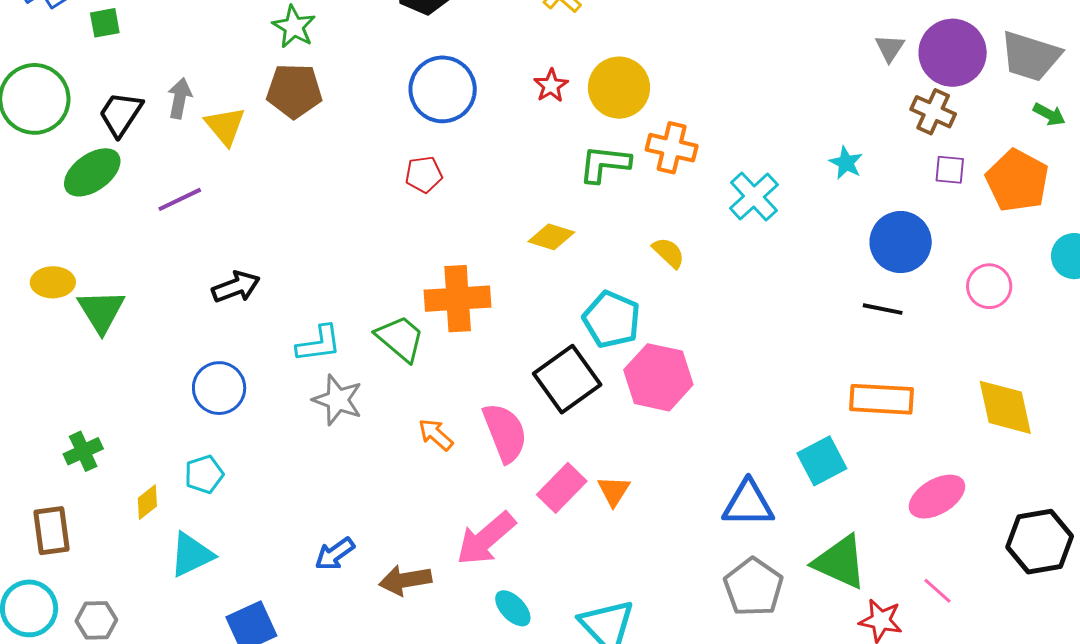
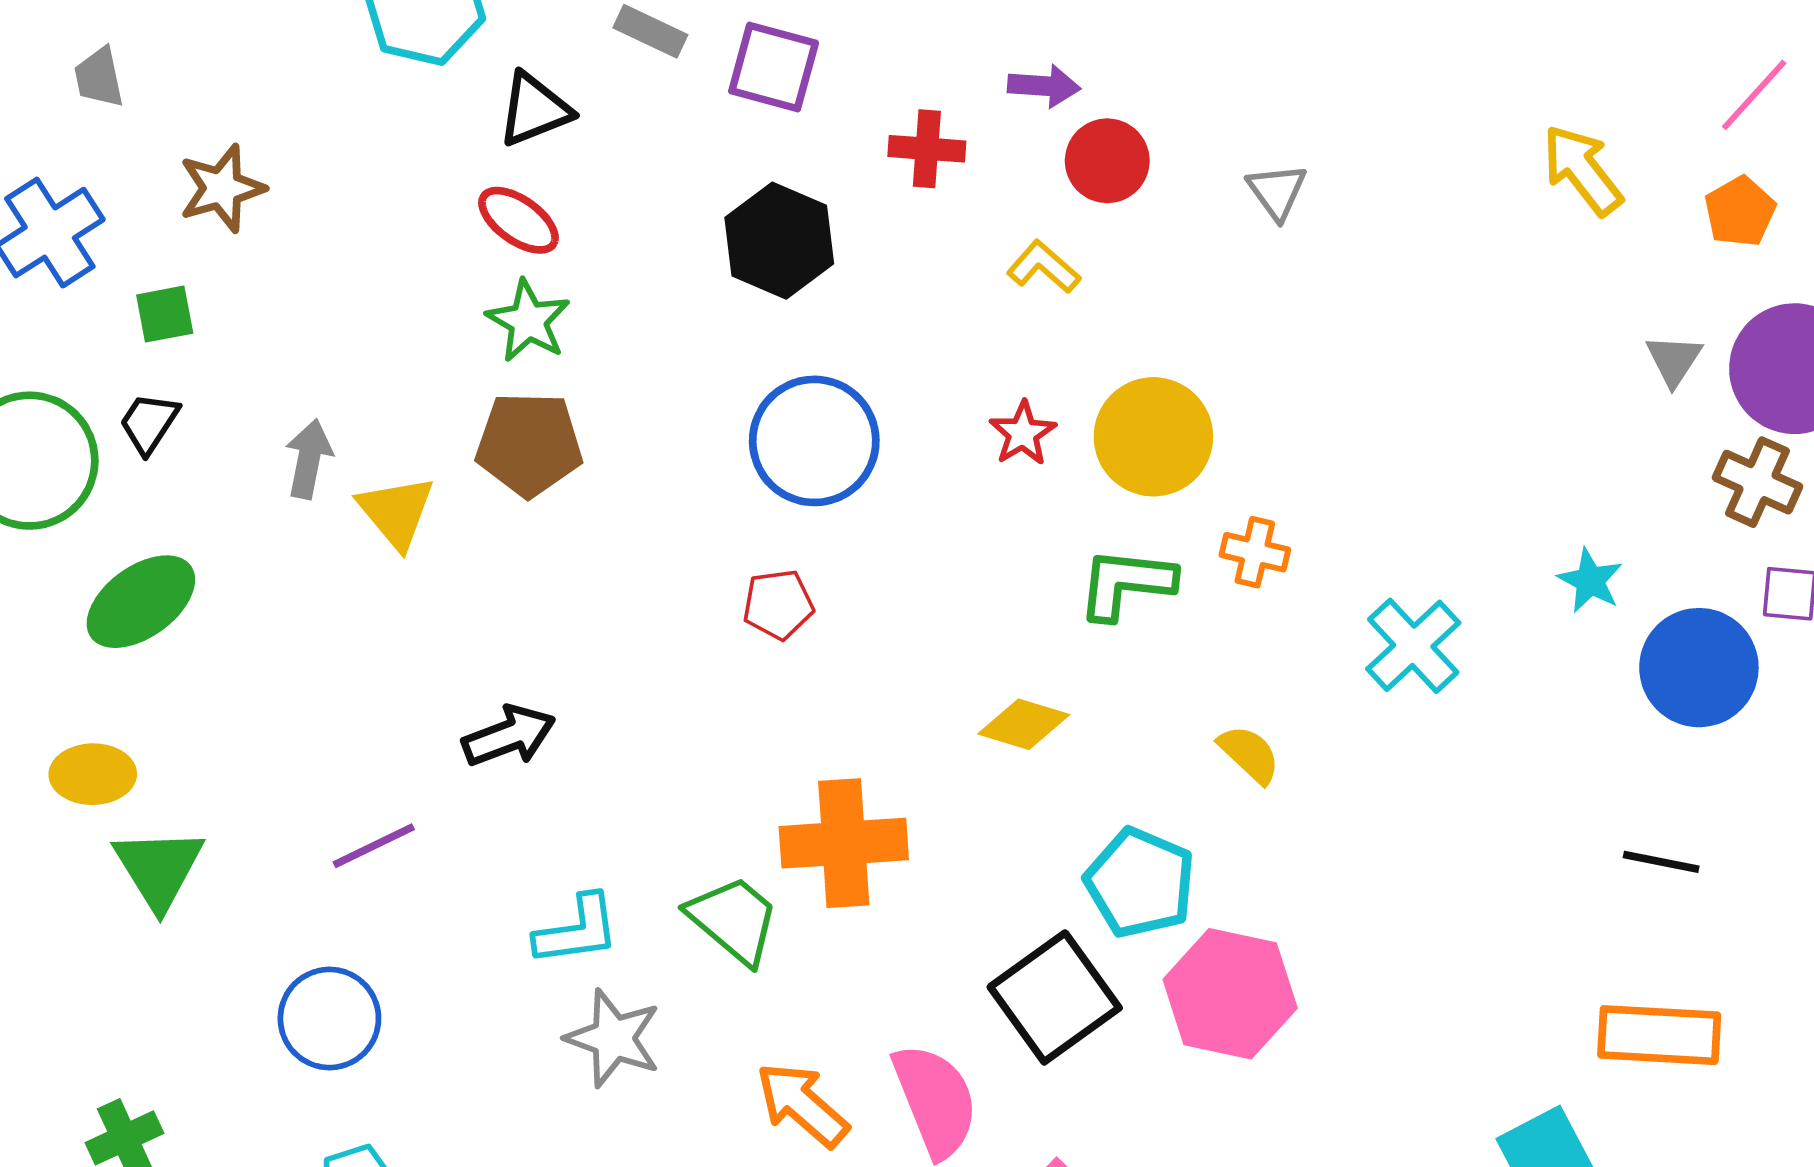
black trapezoid: (121, 114) -> (149, 423), moved, size x0.7
orange cross: (672, 148) -> (1255, 552), size x0.7
purple line: (180, 199) -> (374, 846), moved
blue circle: (901, 242) -> (1699, 668), moved
yellow ellipse: (53, 282) -> (93, 774), moved
black arrow: (236, 287) -> (509, 736), moved
blue circle: (219, 388) -> (329, 1018), moved
orange arrow: (436, 435) -> (802, 1105), size x1.4

